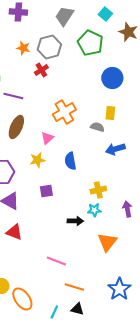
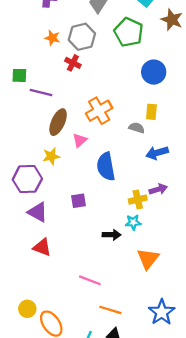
red cross: (41, 70) -> (73, 63), turned -32
brown ellipse: (16, 127) -> (58, 122), moved
yellow star: (37, 160) -> (51, 156), moved
blue semicircle: (70, 161) -> (106, 166), size x1.4
purple arrow: (127, 209) -> (158, 189), moved, turned 84

